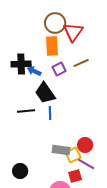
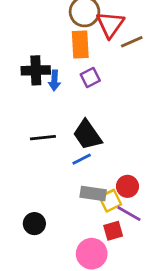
brown line: (81, 63) -> (132, 42), moved
blue arrow: (34, 71) -> (54, 80), turned -112
black trapezoid: (45, 93) -> (87, 135), moved
blue line: (50, 113) -> (82, 159), moved, turned 64

